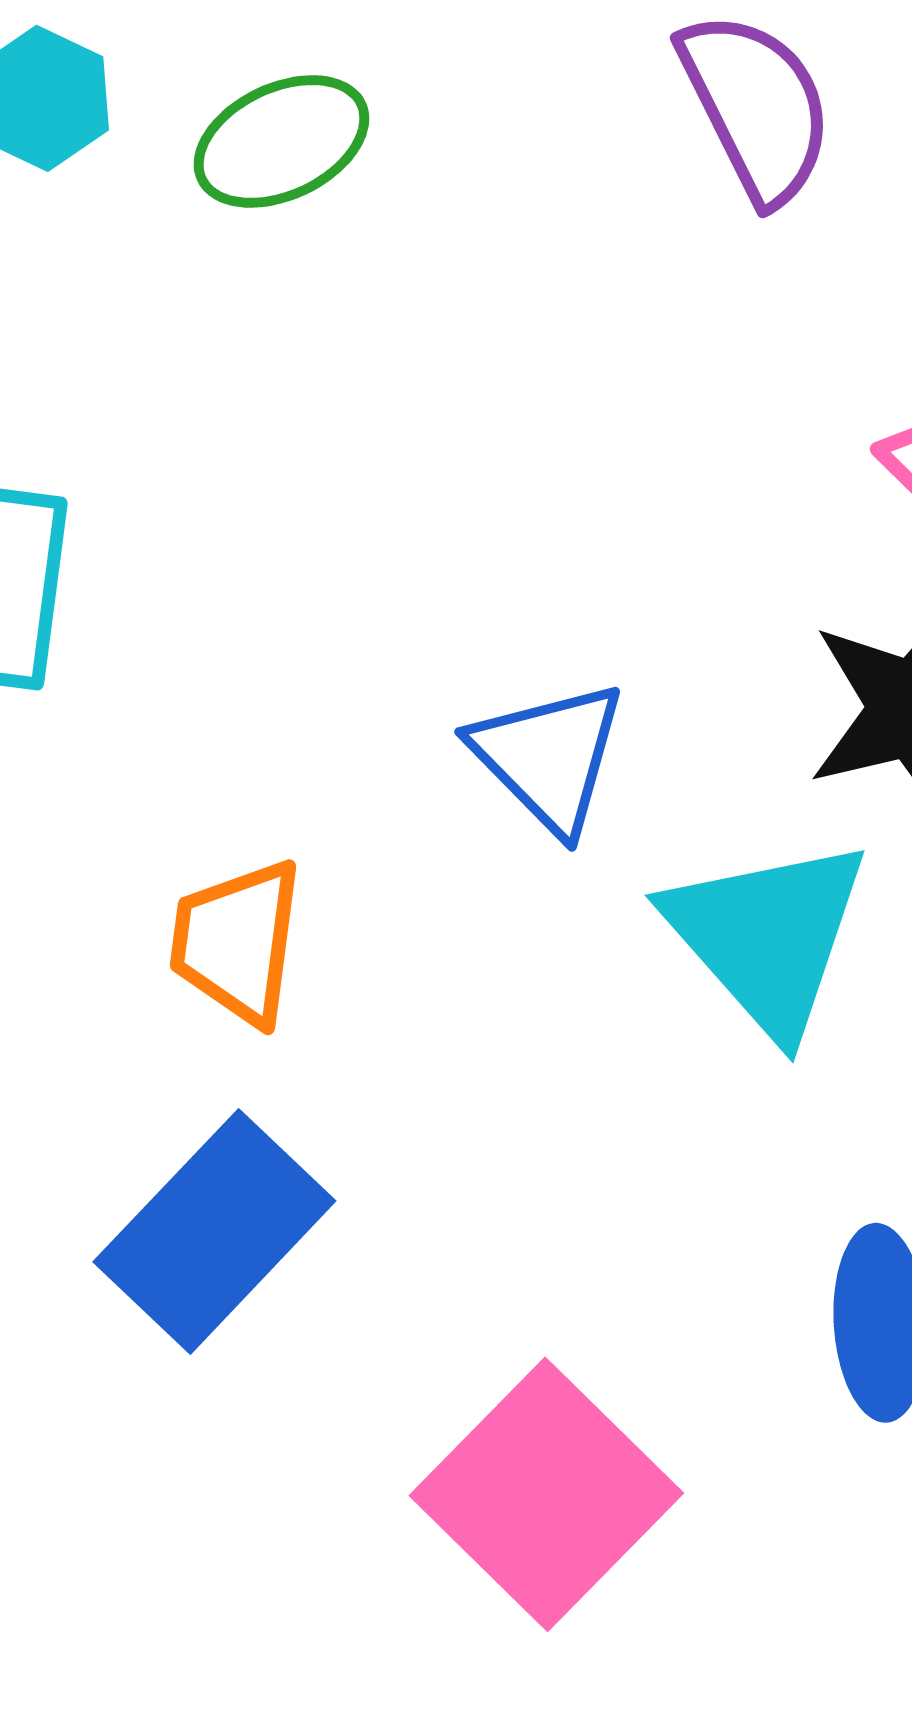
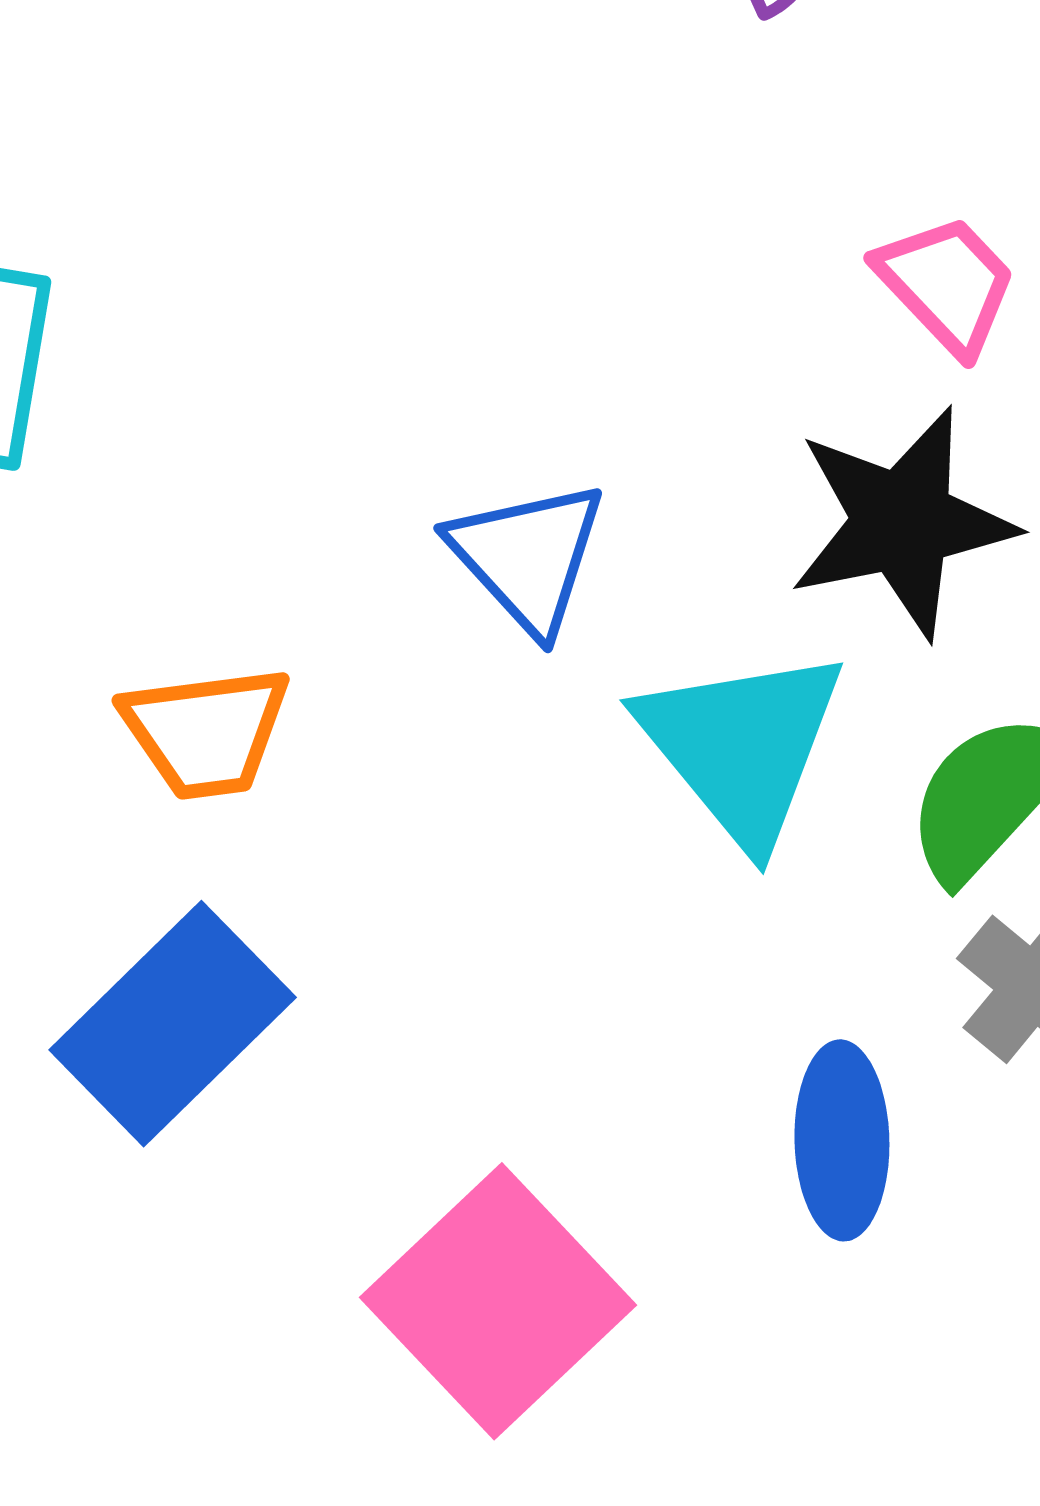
orange trapezoid: (237, 942) -> (206, 732), turned -107

